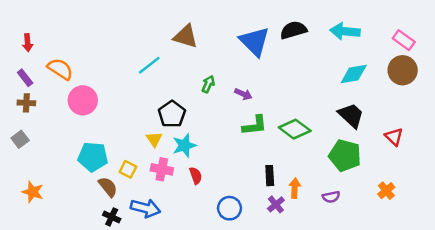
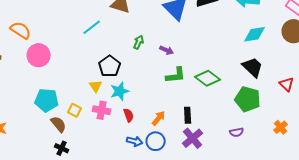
orange arrow: (295, 188) -> (159, 118), moved, turned 35
purple cross: (276, 204) -> (193, 138), size x1.5
blue arrow: (145, 208) -> (135, 141), moved, size x0.7

